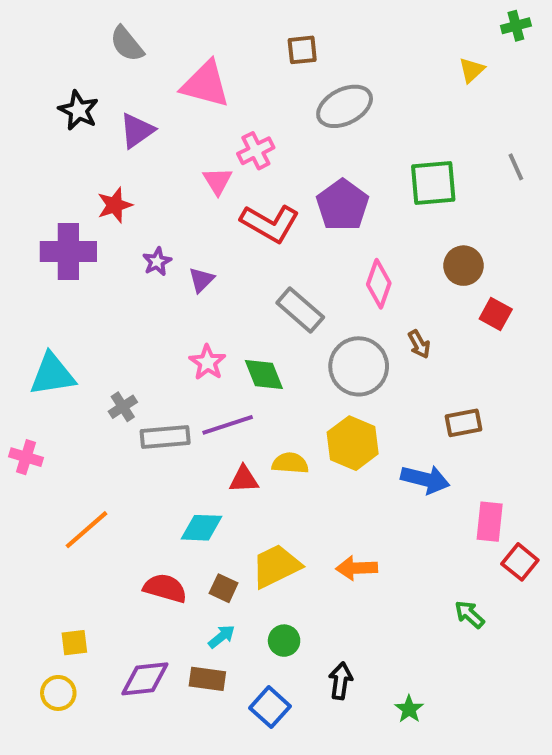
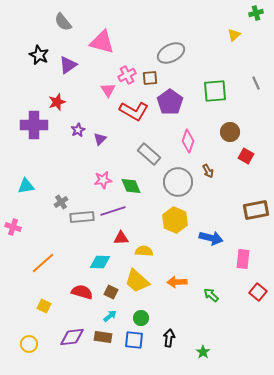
brown square: (302, 50) -> (150, 78), moved
pink star: (207, 362) -> (103, 180), turned 30
cyan triangle: (52, 374) -> (26, 186), size x0.7
brown rectangle: (463, 423) -> (256, 210), moved, size x1.4
yellow semicircle: (290, 463) -> (144, 251), moved
red square: (520, 562) -> (258, 292), moved
yellow trapezoid: (276, 566) -> (137, 281), turned -112
green arrow: (470, 614) -> (211, 295), moved
yellow square: (74, 643) -> (44, 306), moved, turned 32
blue square: (270, 707) -> (134, 340), moved, turned -36

